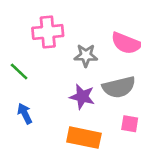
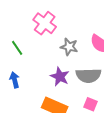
pink cross: (48, 32) -> (45, 23), turned 30

